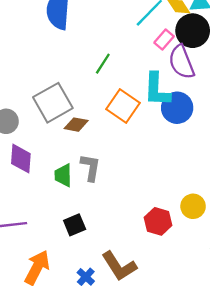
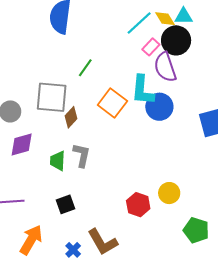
green line: (103, 64) -> (85, 68), moved
gray square: (53, 103) -> (52, 97), turned 32
brown diamond: (76, 125) -> (71, 117), turned -60
purple diamond: (21, 159) -> (22, 144), turned 68

